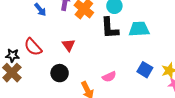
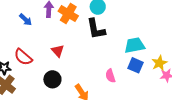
cyan trapezoid: (139, 29) -> (135, 45), moved
pink semicircle: (109, 77) -> (110, 76), moved, turned 104

